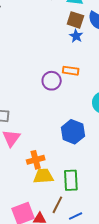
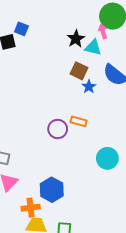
brown square: (75, 20) -> (79, 71), moved
blue hexagon: (73, 132) -> (52, 190), moved

